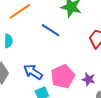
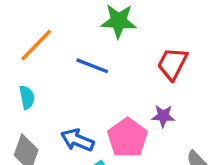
purple star: (89, 79) -> (163, 116), moved

